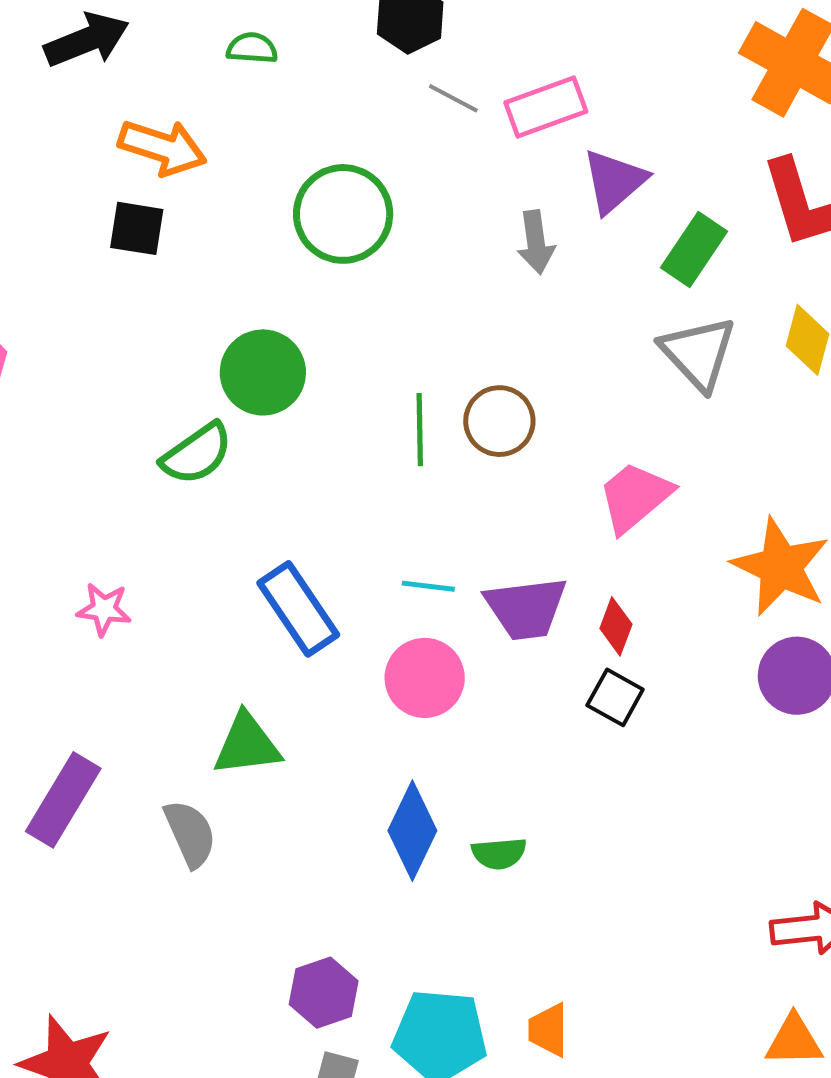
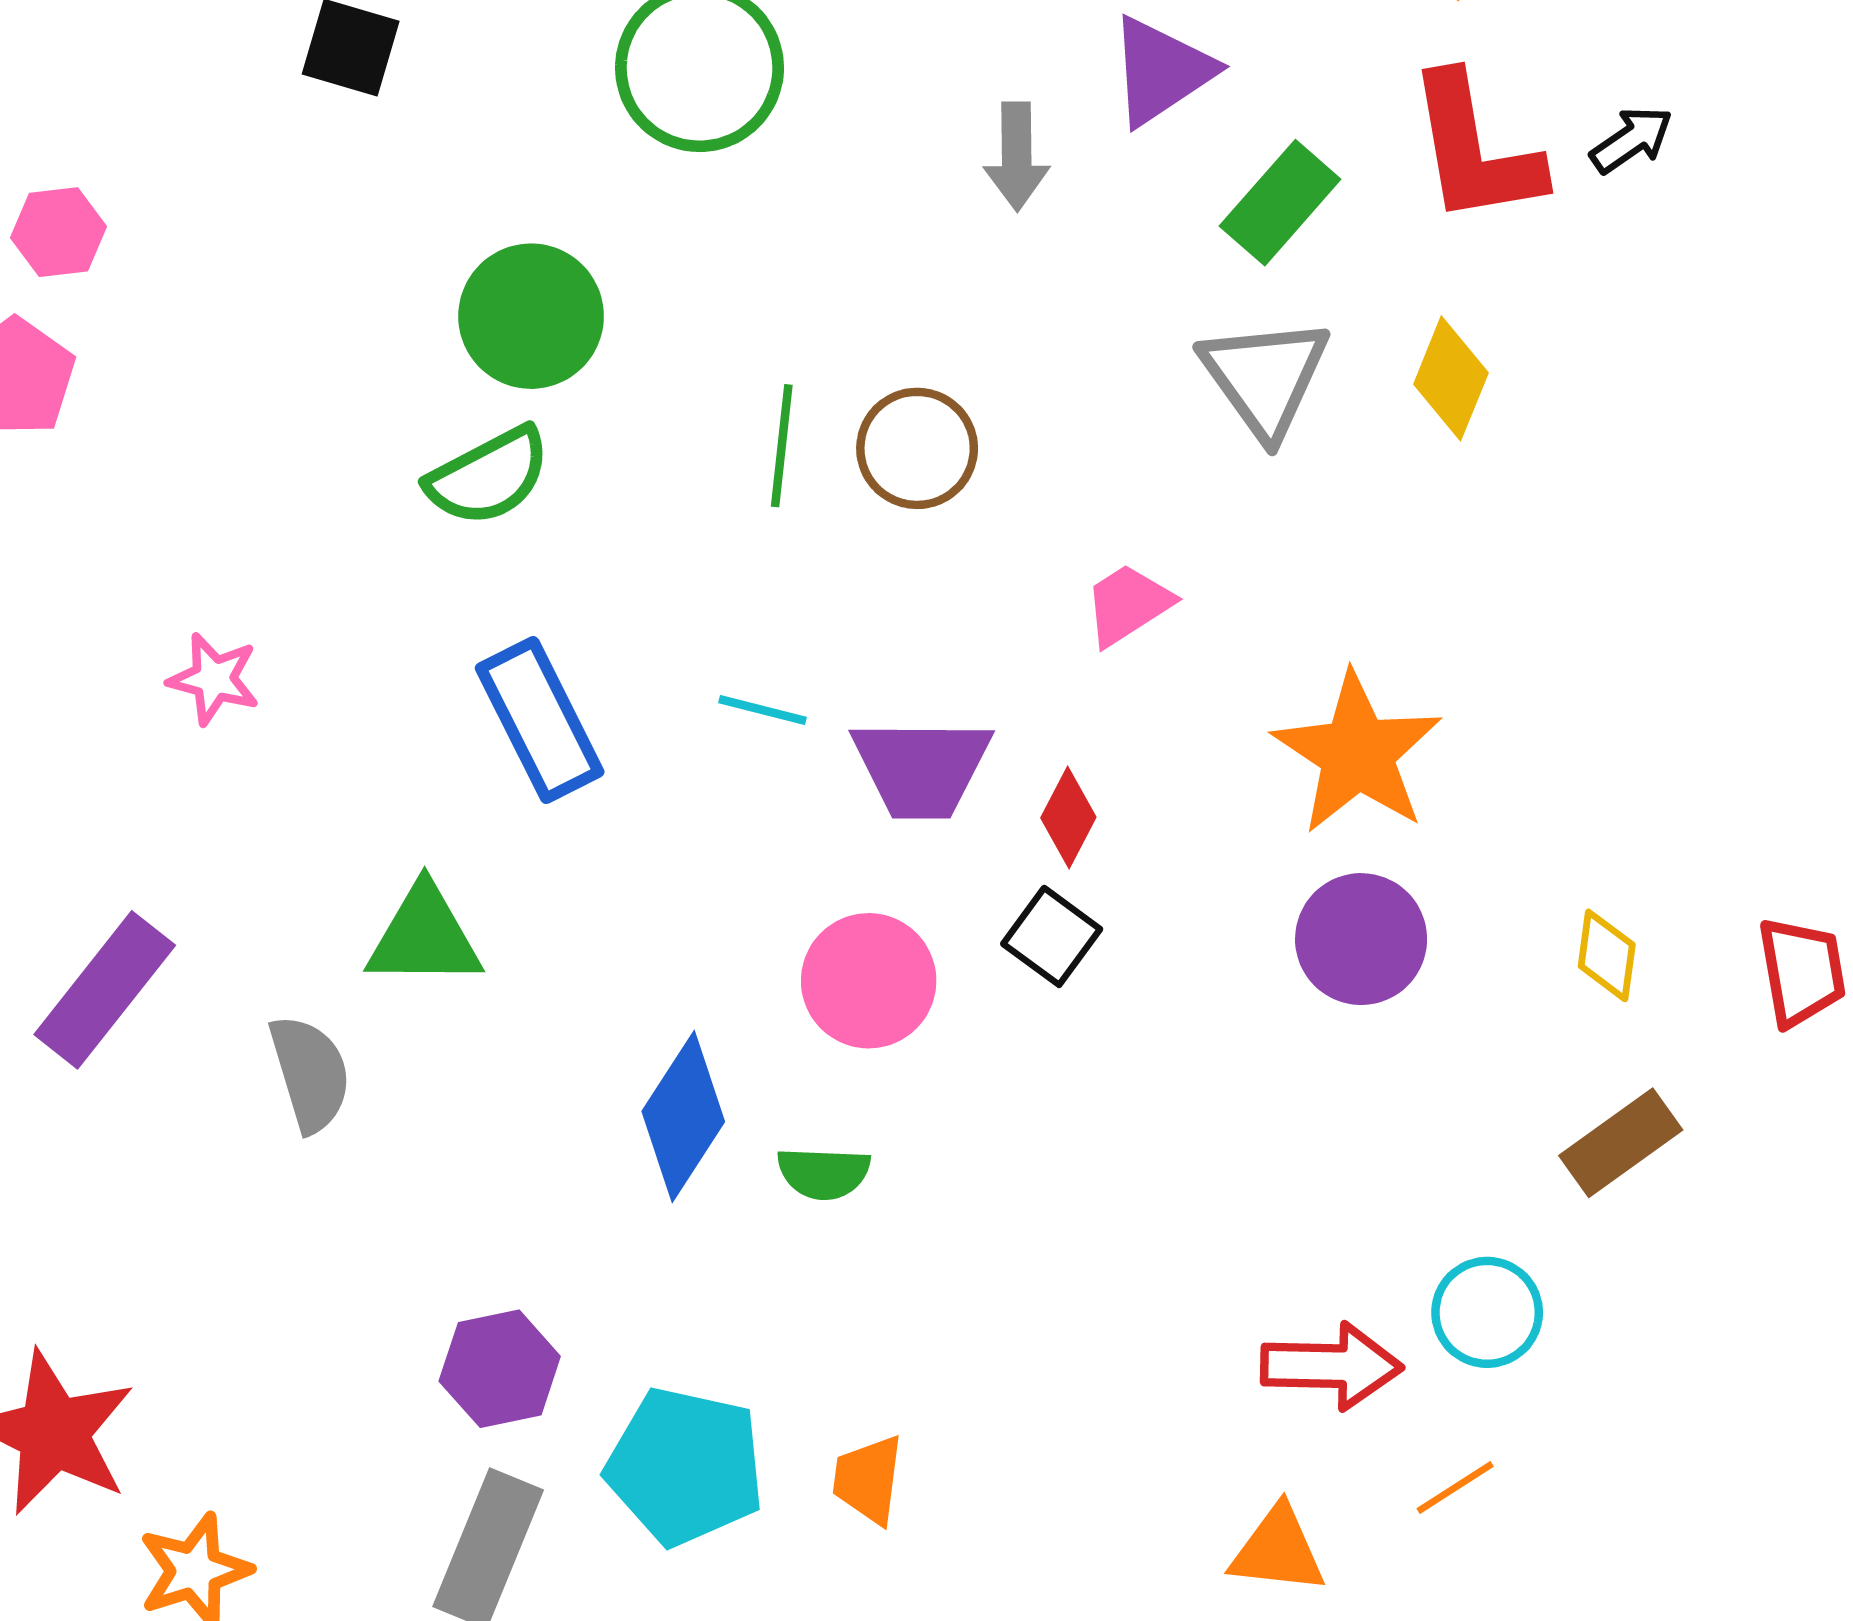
green semicircle: (197, 454) -> (488, 476), moved
pink trapezoid: (635, 497) -> (1128, 604), size x0.7
pink circle: (425, 678) -> (869, 981), moved

